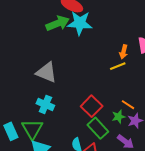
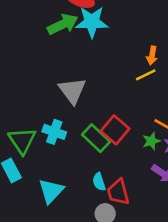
gray triangle: (46, 72) -> (72, 91), moved, turned 35
green rectangle: (98, 128) -> (96, 138), moved
green triangle: (32, 129) -> (22, 141), moved

